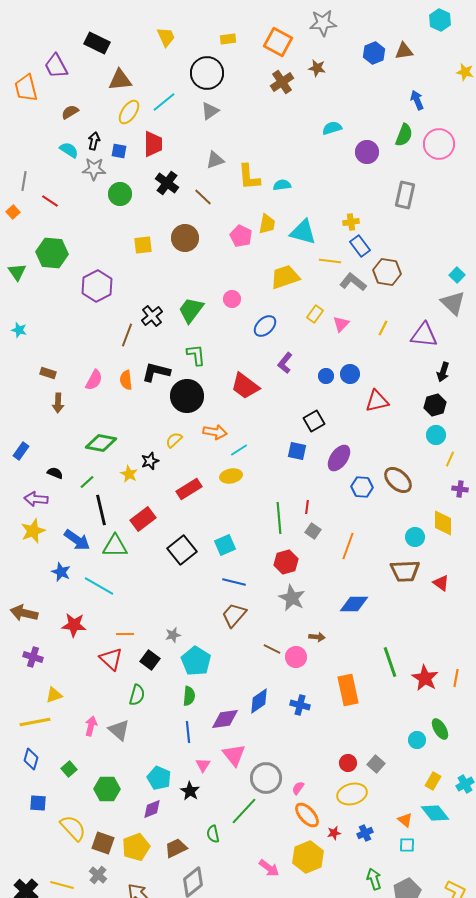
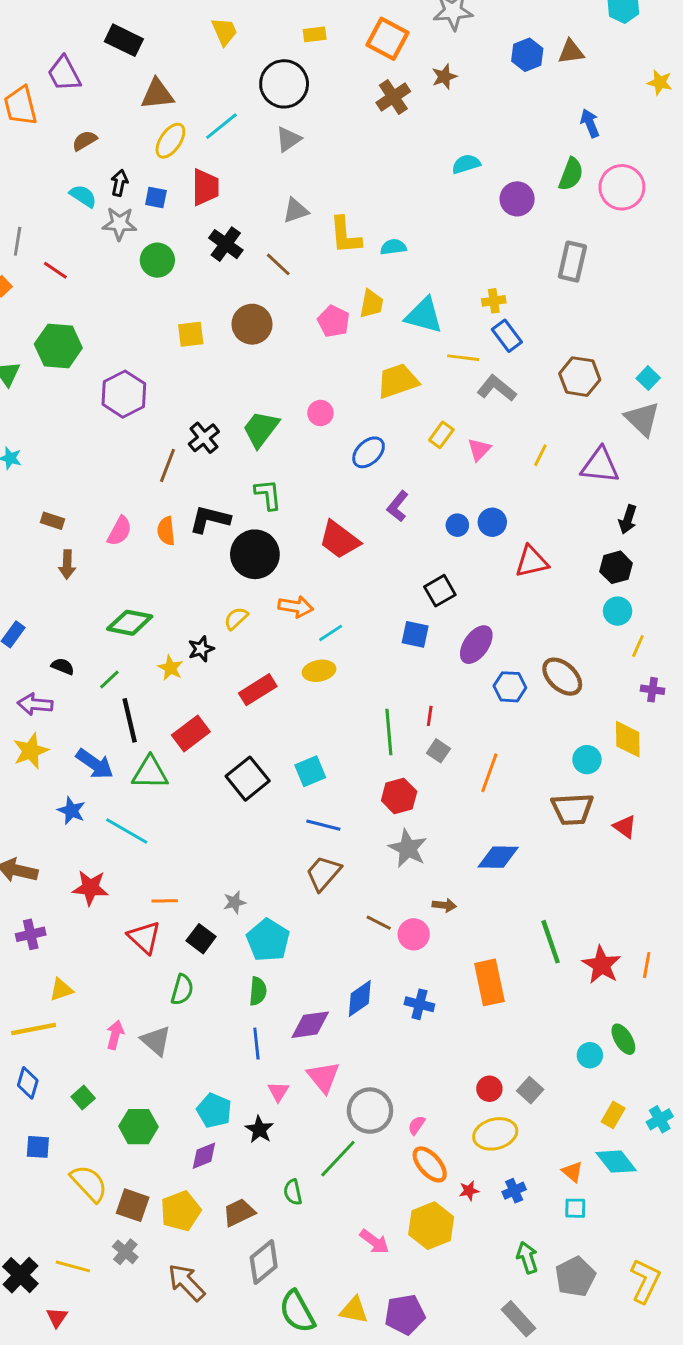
brown star: (317, 68) -> (444, 77), turned -30
brown hexagon: (387, 272) -> (580, 377), moved
purple cross: (33, 657) -> (31, 934), turned -30

